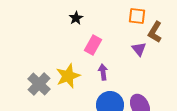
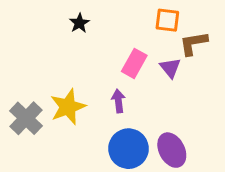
brown L-shape: (155, 32) -> (193, 43), turned 50
pink rectangle: (93, 45) -> (134, 63), moved

